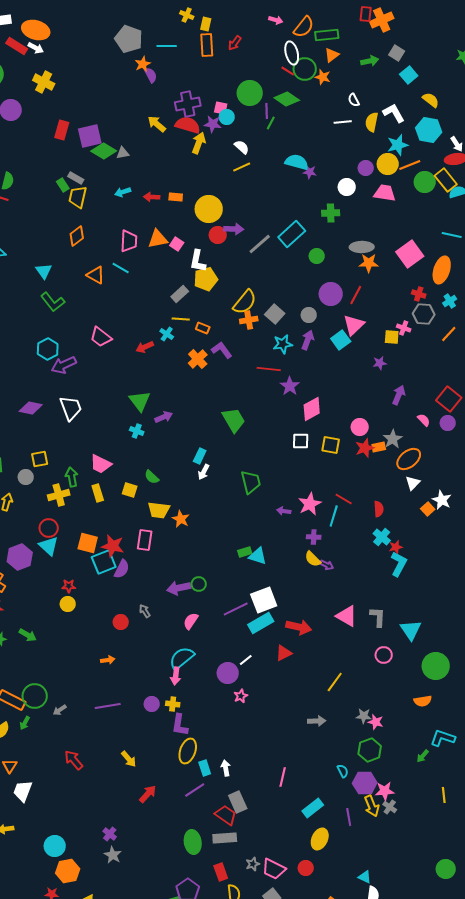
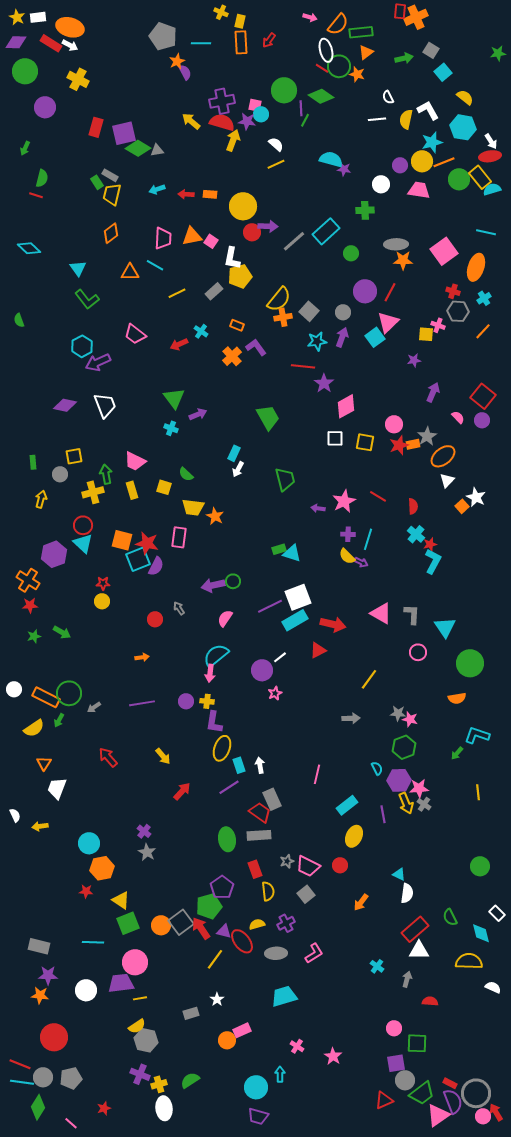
orange triangle: (96, 275) -> (130, 272), turned -30
yellow line: (181, 319) -> (177, 293), moved, turned -30
cyan line: (334, 516) -> (368, 539), moved

